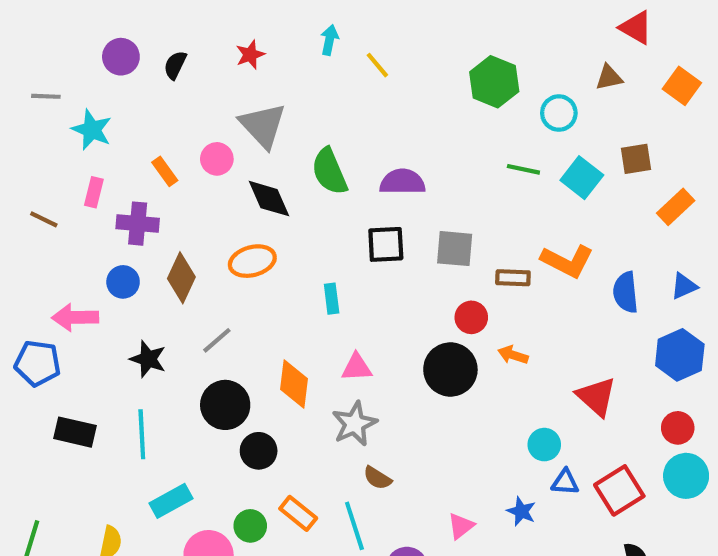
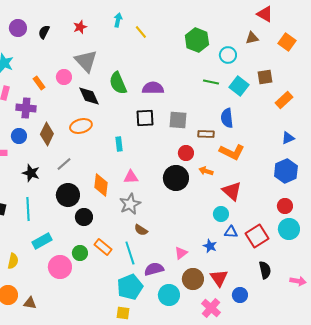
orange L-shape: (567, 261) -> (232, 152), moved
blue semicircle: (626, 292) -> (227, 118), moved
red triangle: (596, 397) -> (232, 191), moved

